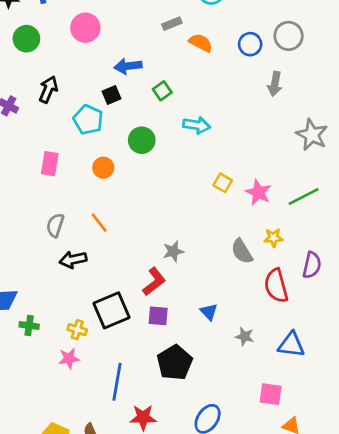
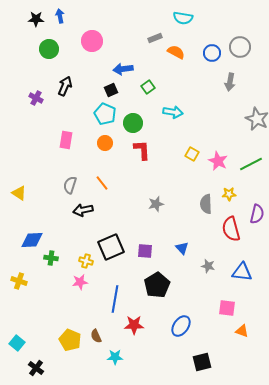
cyan pentagon: (88, 120) -> (105, 114), moved
gray semicircle: (242, 251) -> (206, 204), turned 30
red L-shape: (154, 282) -> (142, 150), moved, turned -55

